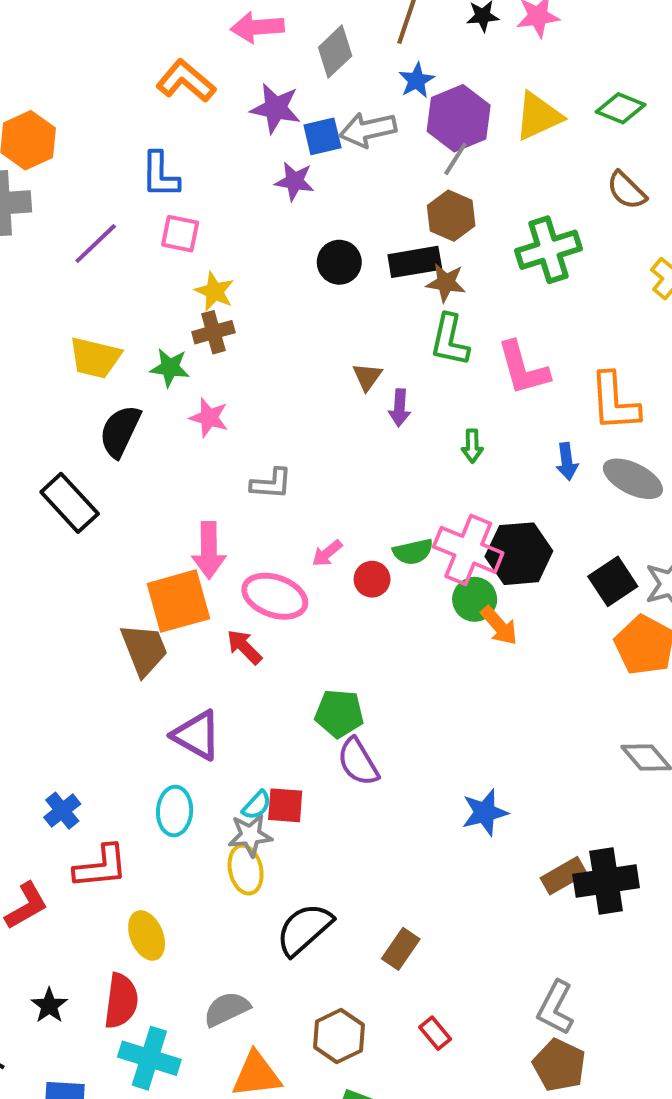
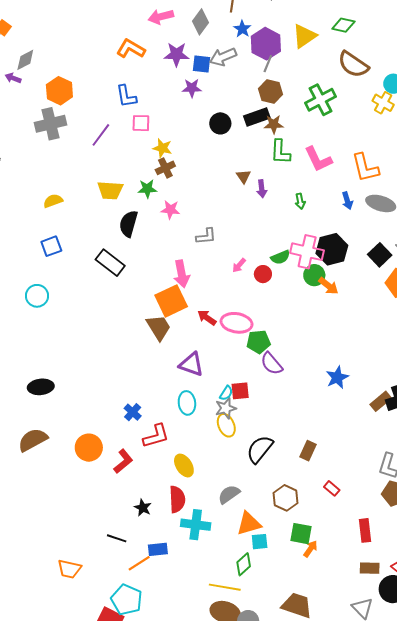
blue square: (322, 136) -> (202, 64), turned 30
brown semicircle: (627, 190) -> (353, 64), size x1.5
pink ellipse: (275, 596) -> (237, 323), moved

